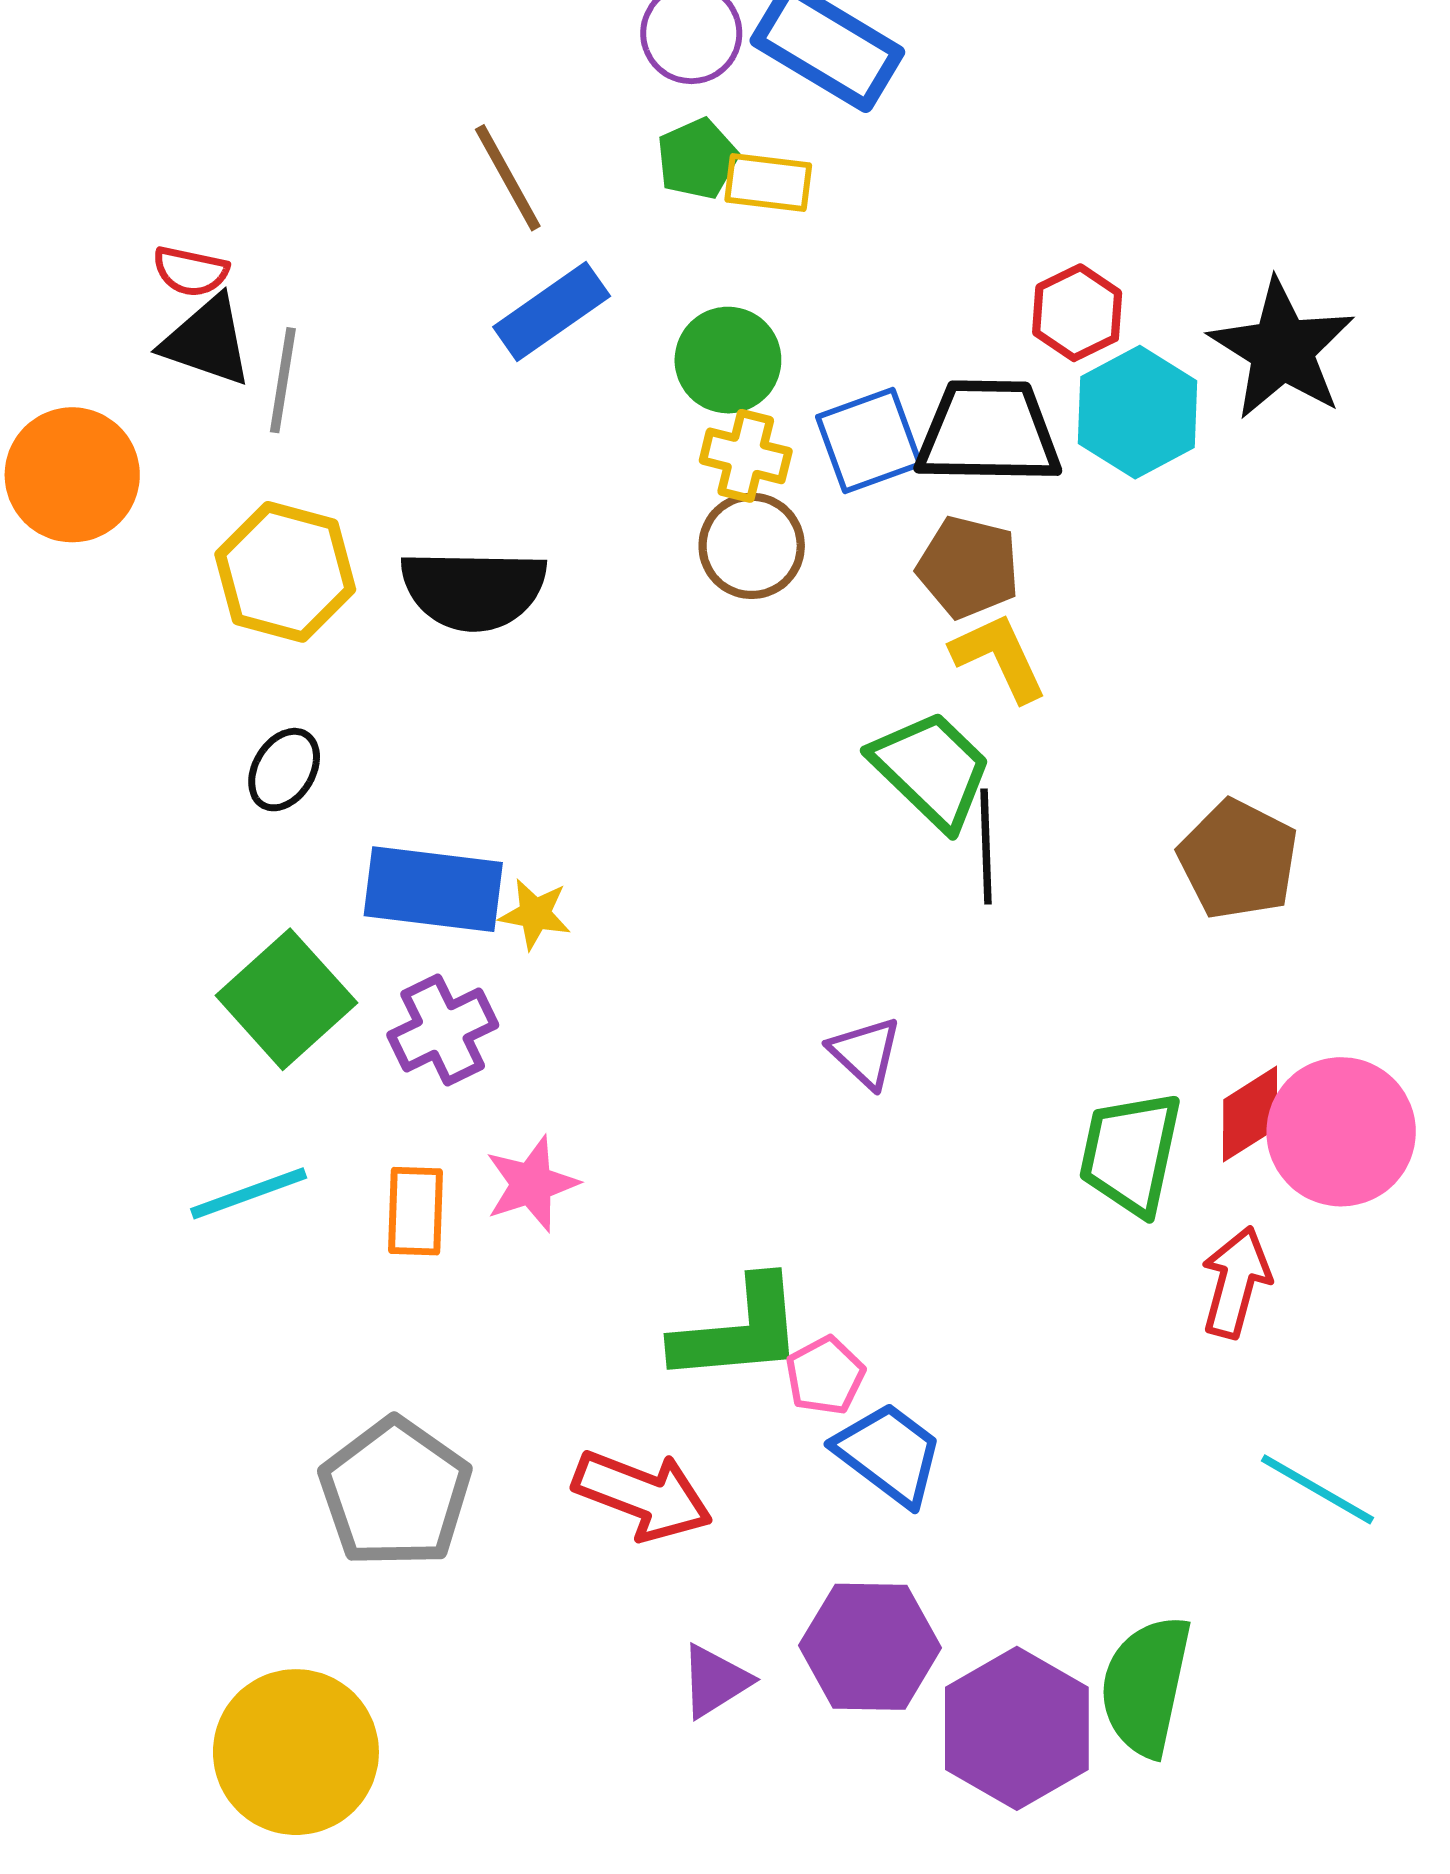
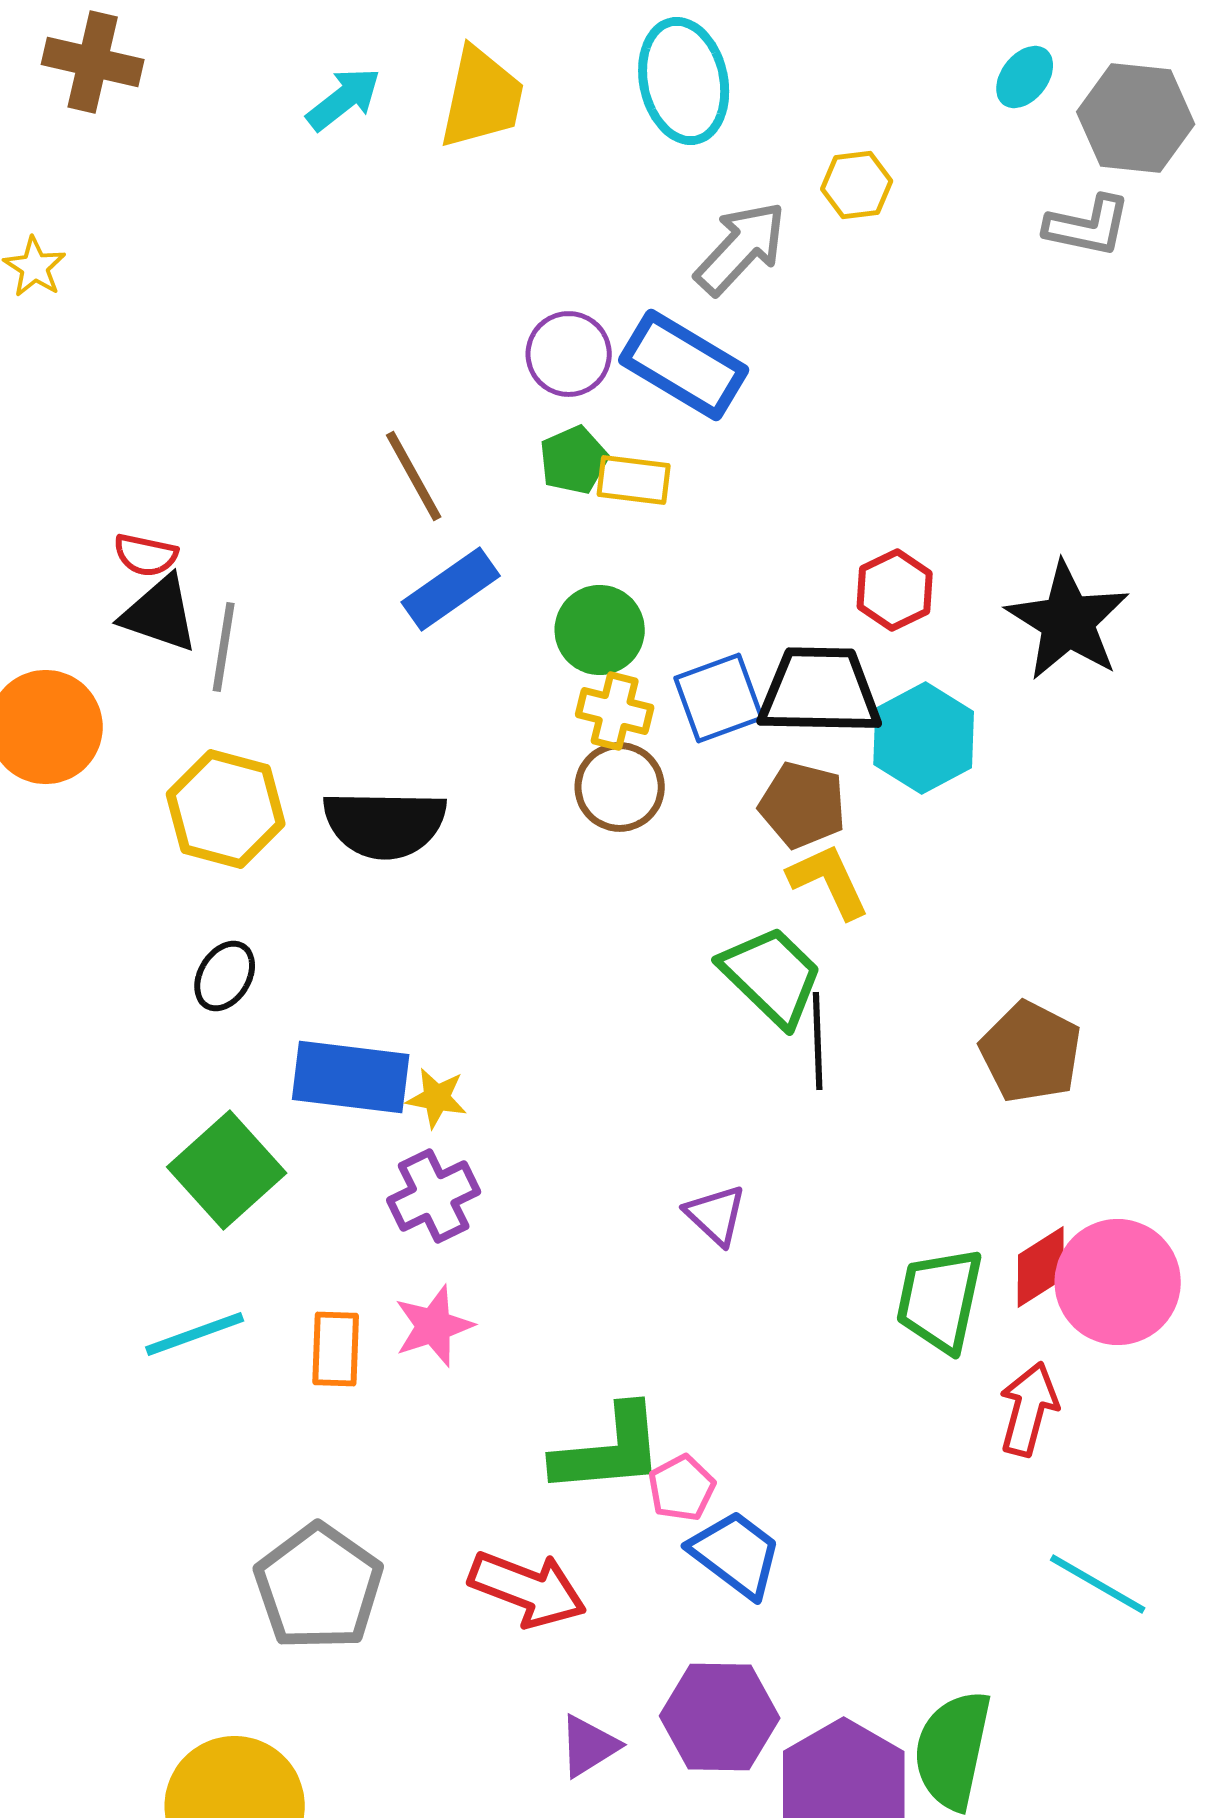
cyan hexagon: (1138, 412) -> (924, 738), moved
purple cross: (443, 1030) -> (434, 1196), moved

